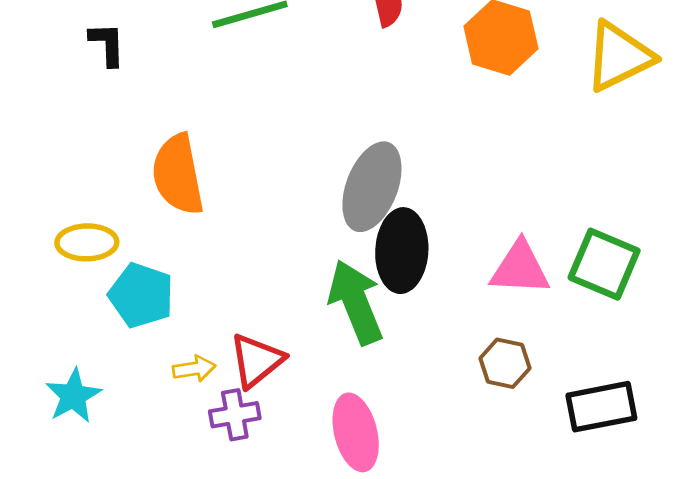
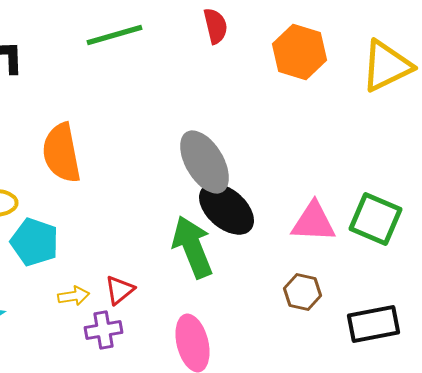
gray ellipse: (372, 187) -> (204, 162), turned -52
black ellipse: (402, 251) -> (226, 209), turned -52
red triangle: (257, 361) -> (120, 290), size x0.7

